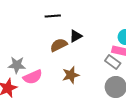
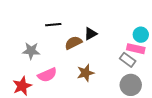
black line: (53, 16) -> (53, 25), moved
gray star: (17, 65) -> (31, 51), moved

